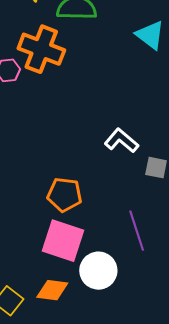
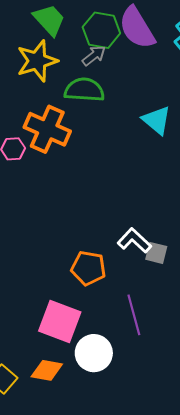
white L-shape: (121, 141) -> (134, 241), moved
orange pentagon: (64, 195) -> (88, 268), moved

